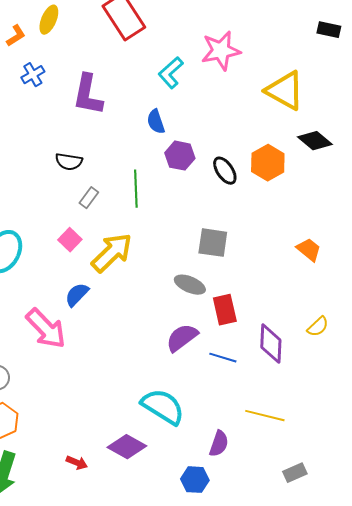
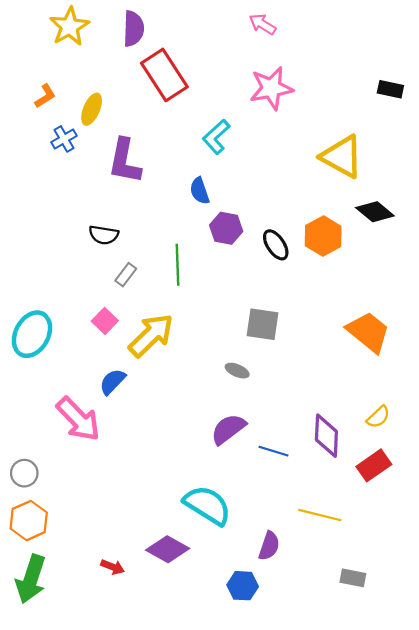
yellow ellipse: (49, 20) -> (92, 109), moved
pink star: (221, 51) -> (271, 88), moved
orange trapezoid: (309, 250) -> (368, 332), size x1.6
gray ellipse: (190, 285) -> (237, 371), size x0.7
red rectangle: (225, 310) -> (374, 465), moved, turned 68
gray rectangle: (295, 473) -> (353, 578), turned 35

